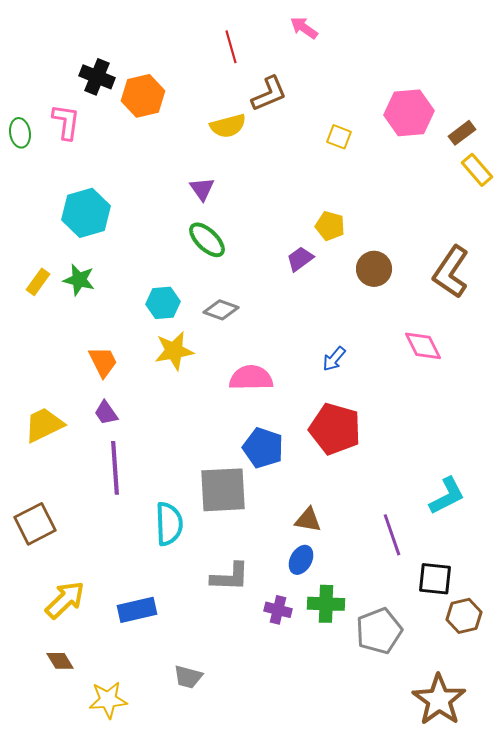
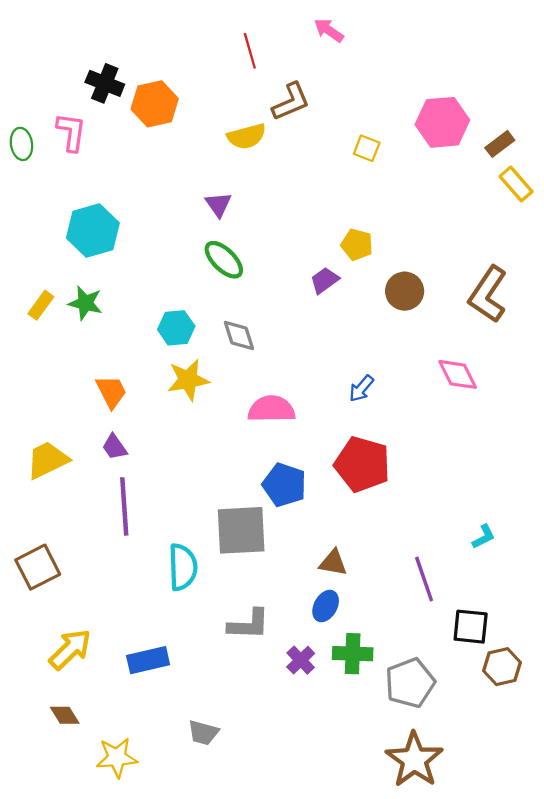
gray diamond: (221, 310) -> (239, 335), turned 52
cyan L-shape: (447, 496) -> (484, 537), size x0.6
purple cross: (278, 610) -> (301, 660), turned 32
brown star: (439, 700) -> (414, 760), moved

